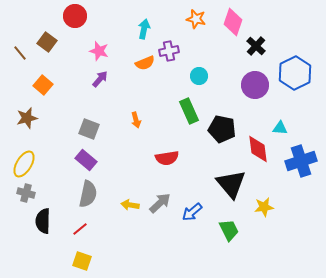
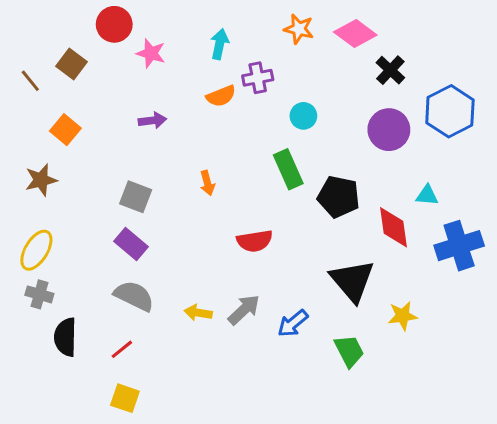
pink diamond: (233, 22) -> (355, 33), turned -72
pink star: (99, 51) -> (151, 53), moved
purple arrow: (100, 79) -> (152, 120), turned 42
gray semicircle: (88, 194) -> (134, 296), turned -76

